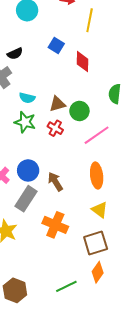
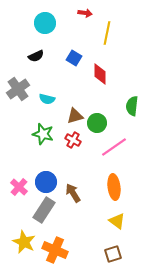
black semicircle: (15, 54) -> (36, 56), moved
cyan semicircle: (27, 98) -> (47, 99), moved
orange cross: (55, 225) -> (55, 250), moved
brown square: (96, 243) -> (113, 254), size x0.7

